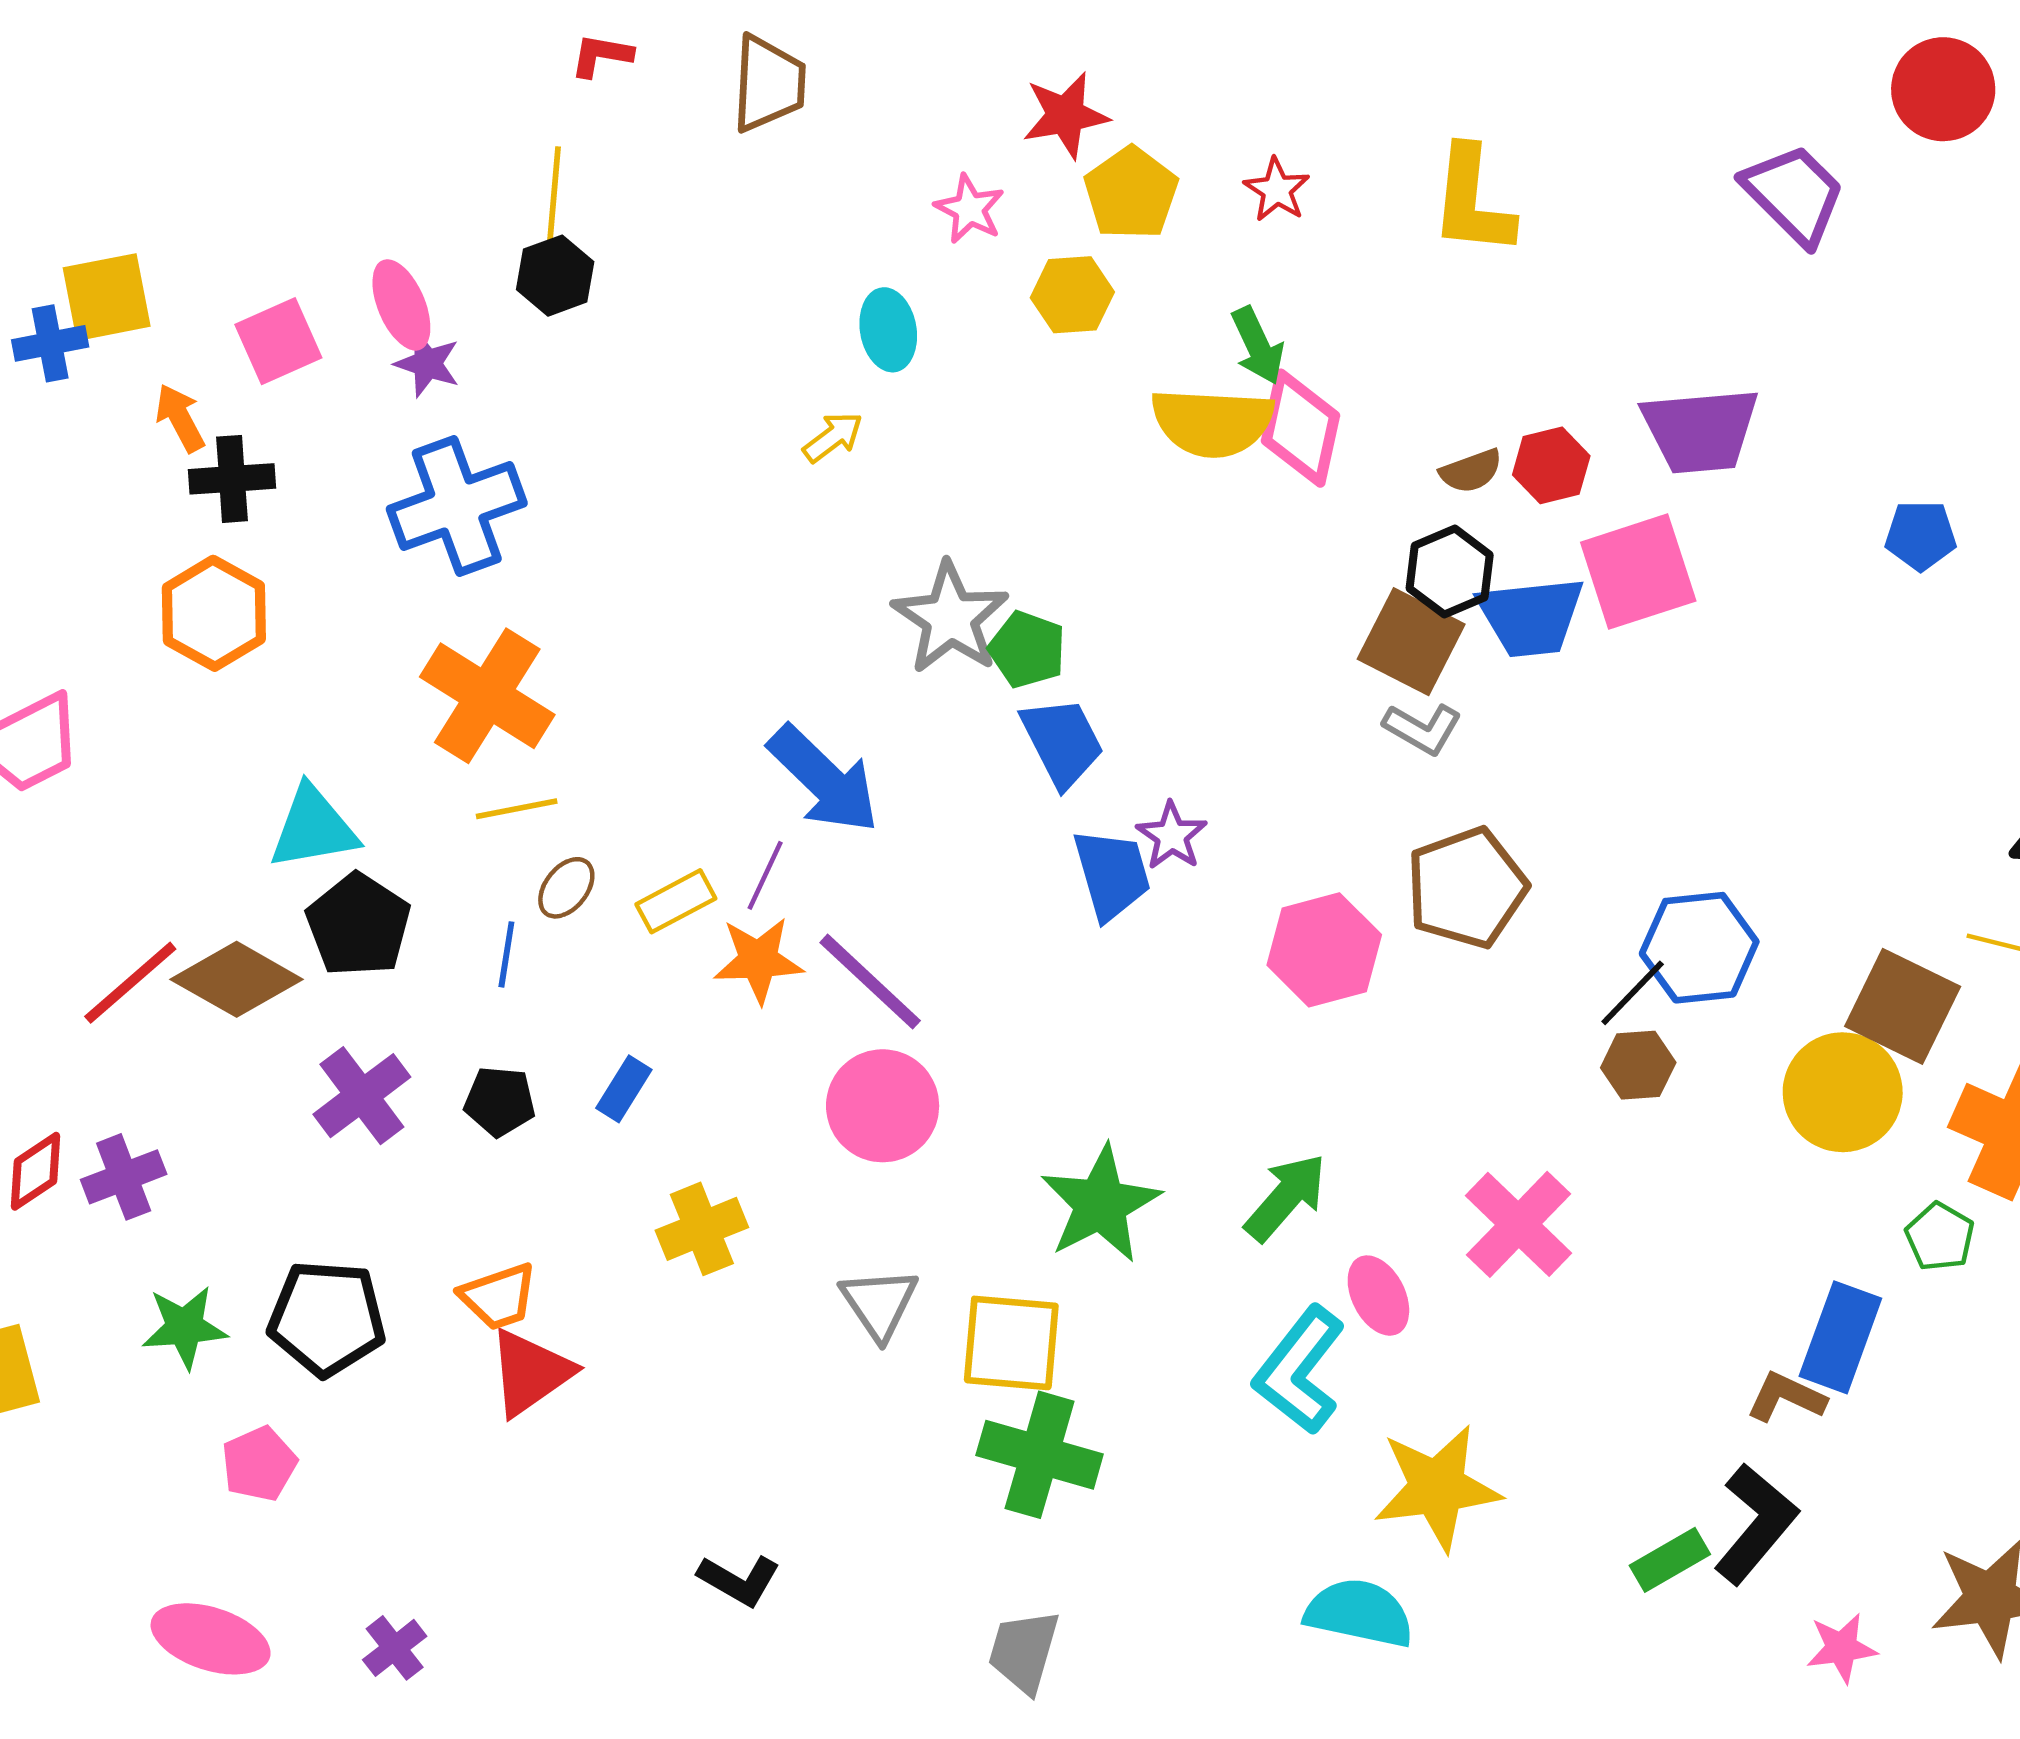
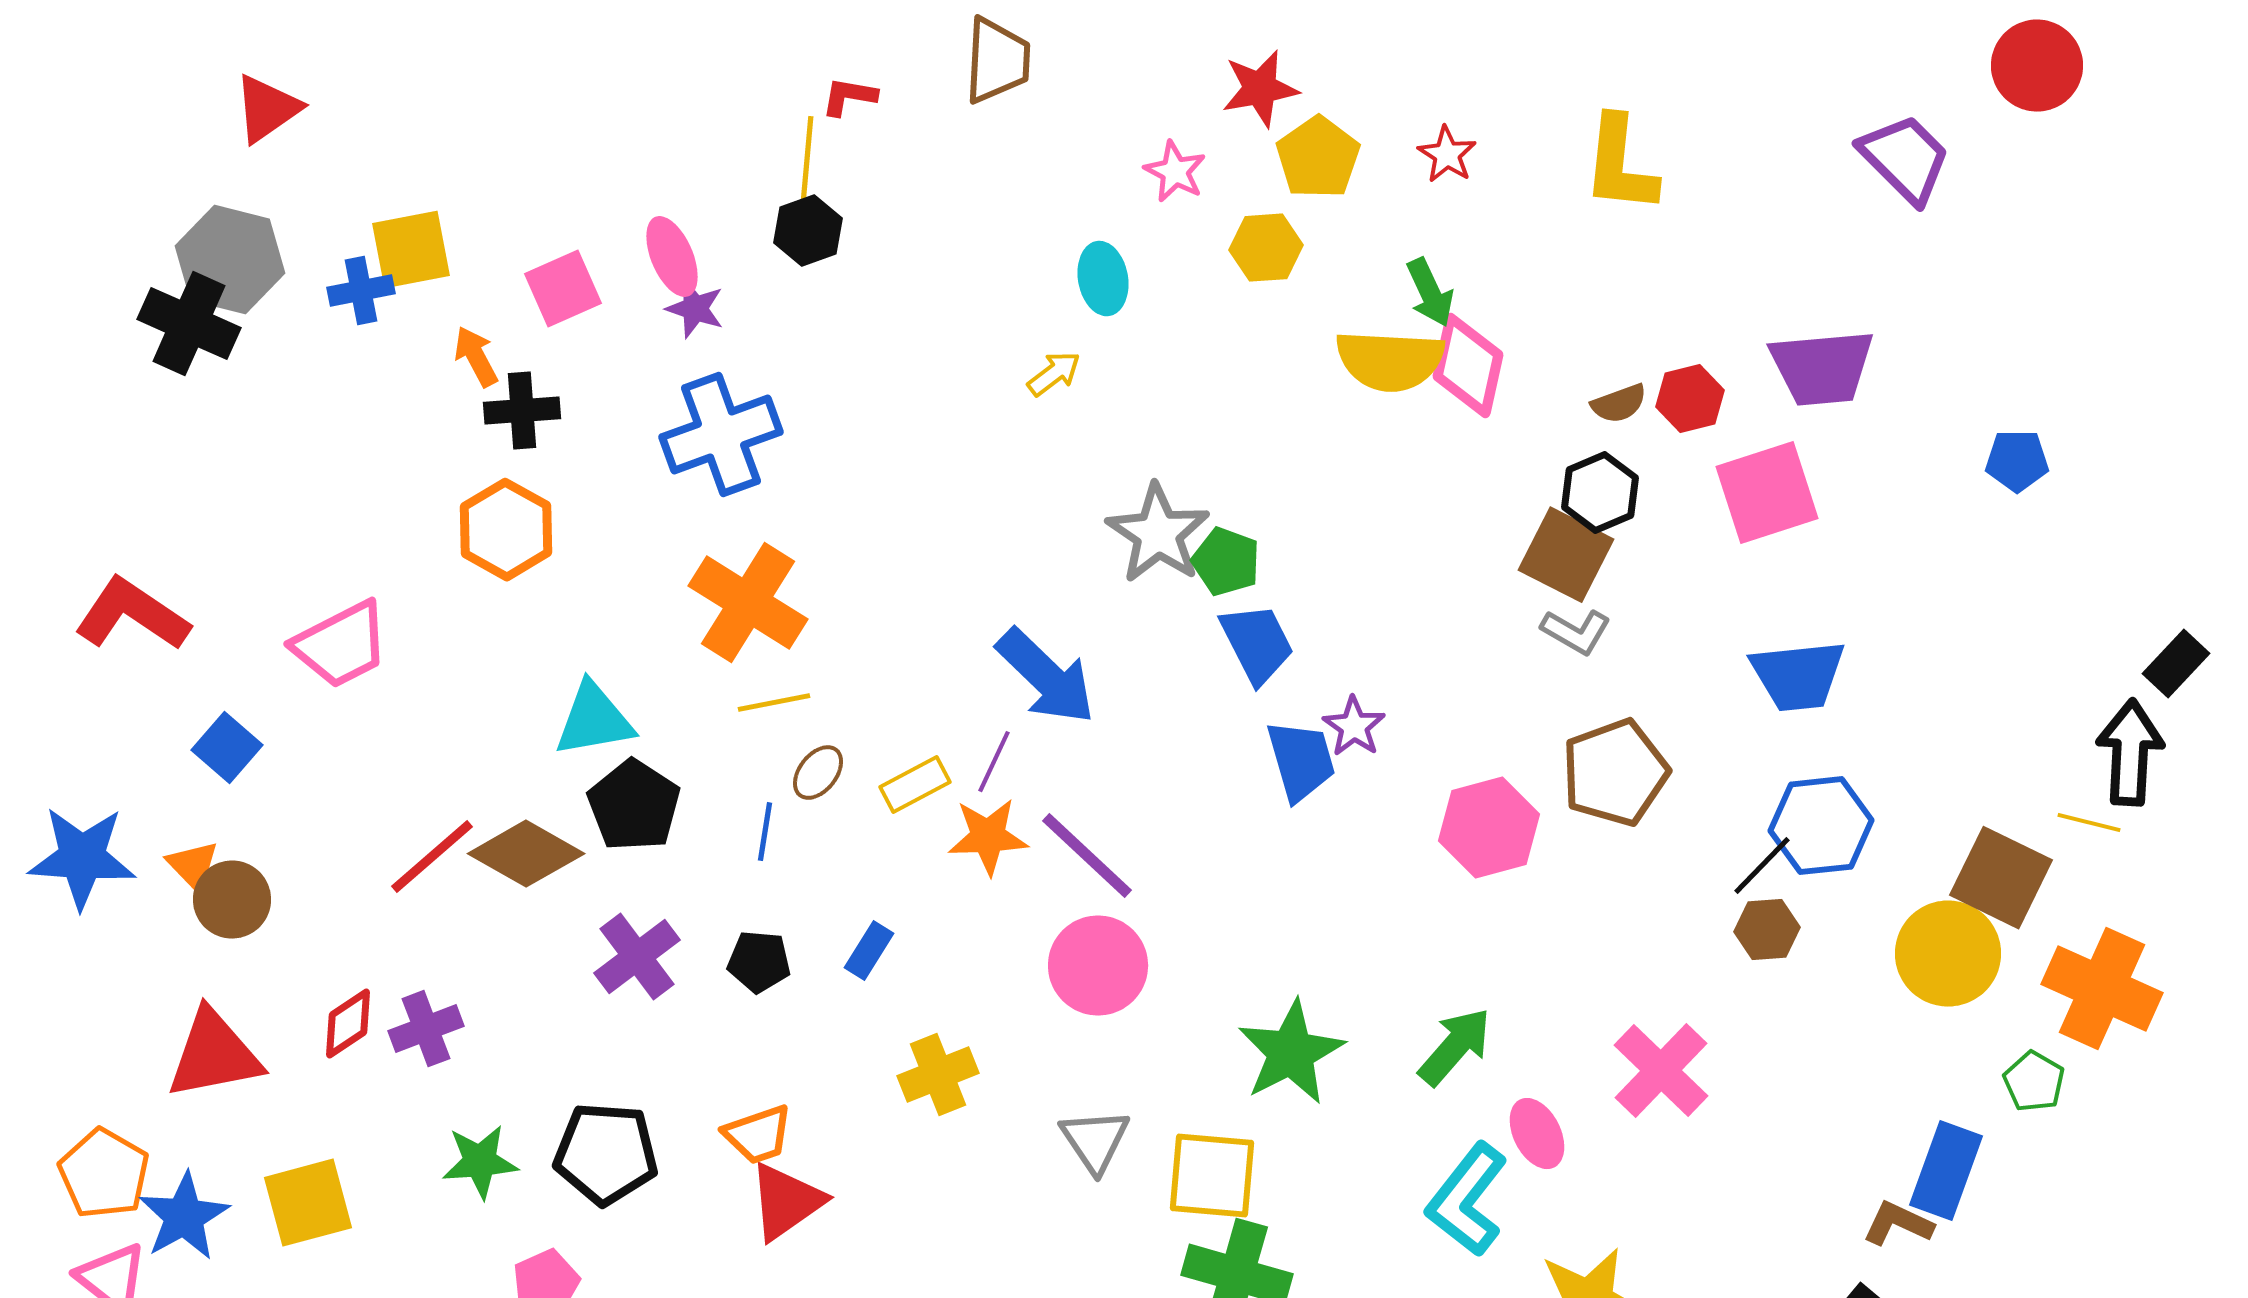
red L-shape: (601, 55) -> (849, 97), moved
blue trapezoid: (1531, 617) -> (1798, 676), moved

